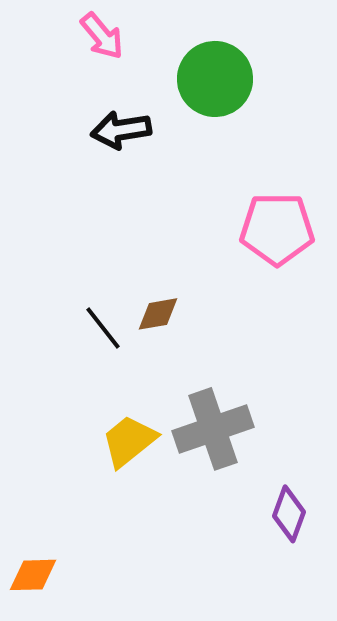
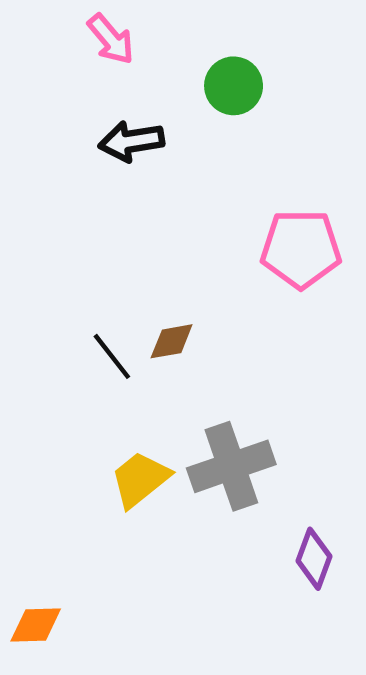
green circle: (215, 79) -> (234, 86), size x0.7

